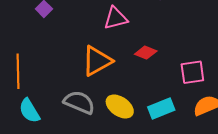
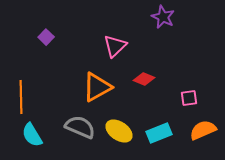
pink triangle: (116, 18) -> (115, 46), turned -30
pink square: (192, 72) -> (189, 98), size x0.7

